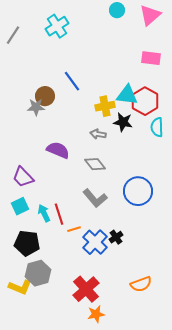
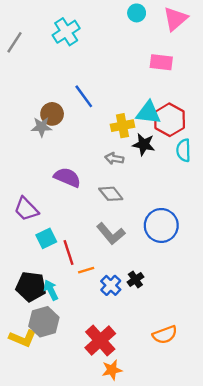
pink rectangle: (151, 58) -> (161, 62), moved
cyan square: (20, 206) -> (46, 238), moved
cyan arrow: (44, 213) -> (51, 290), moved
blue cross: (95, 242) -> (111, 285), size x0.7

